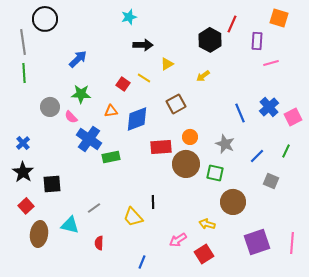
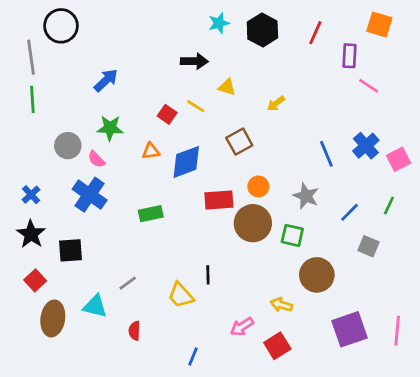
cyan star: (129, 17) -> (219, 23), moved
black hexagon: (210, 40) -> (262, 30), moved
pink line: (271, 63) -> (369, 86), turned 49
yellow triangle: (167, 64) -> (227, 87), turned 48
blue cross: (89, 139) -> (90, 195), moved

